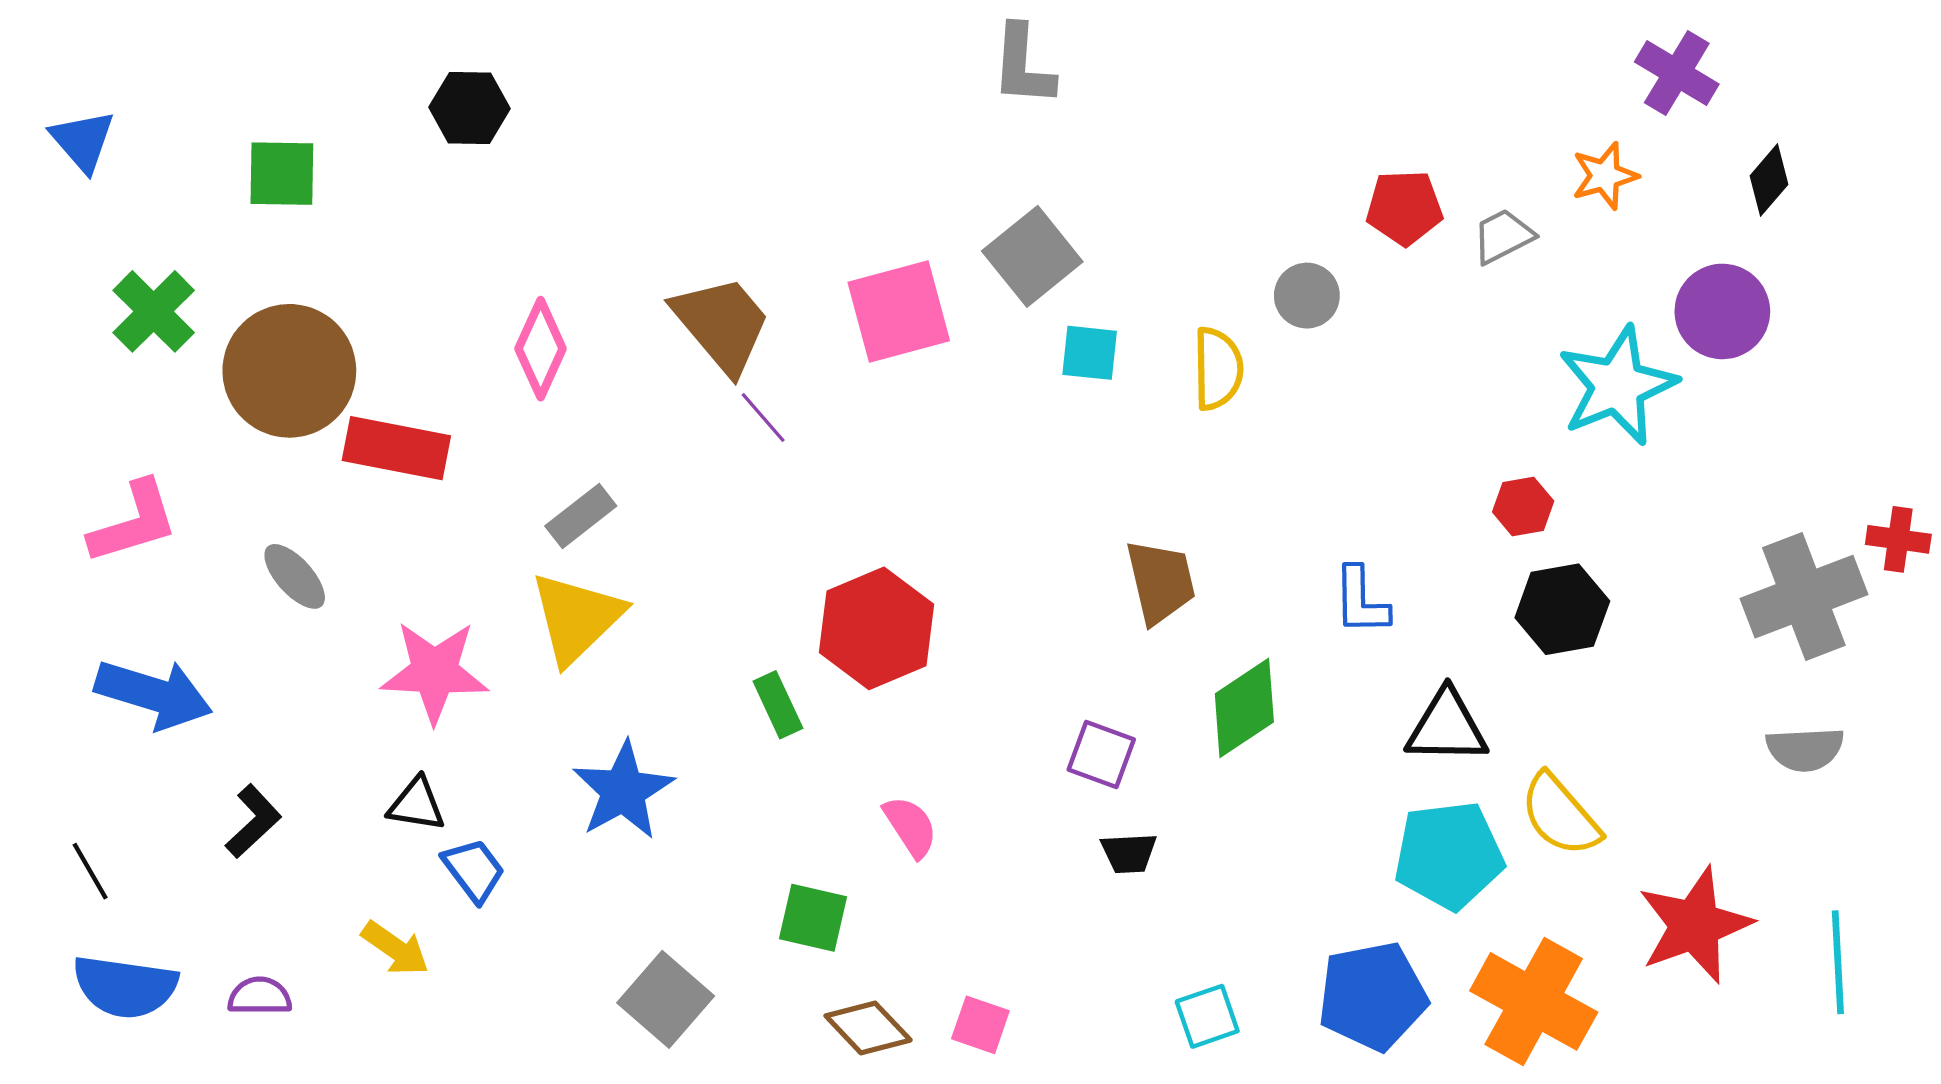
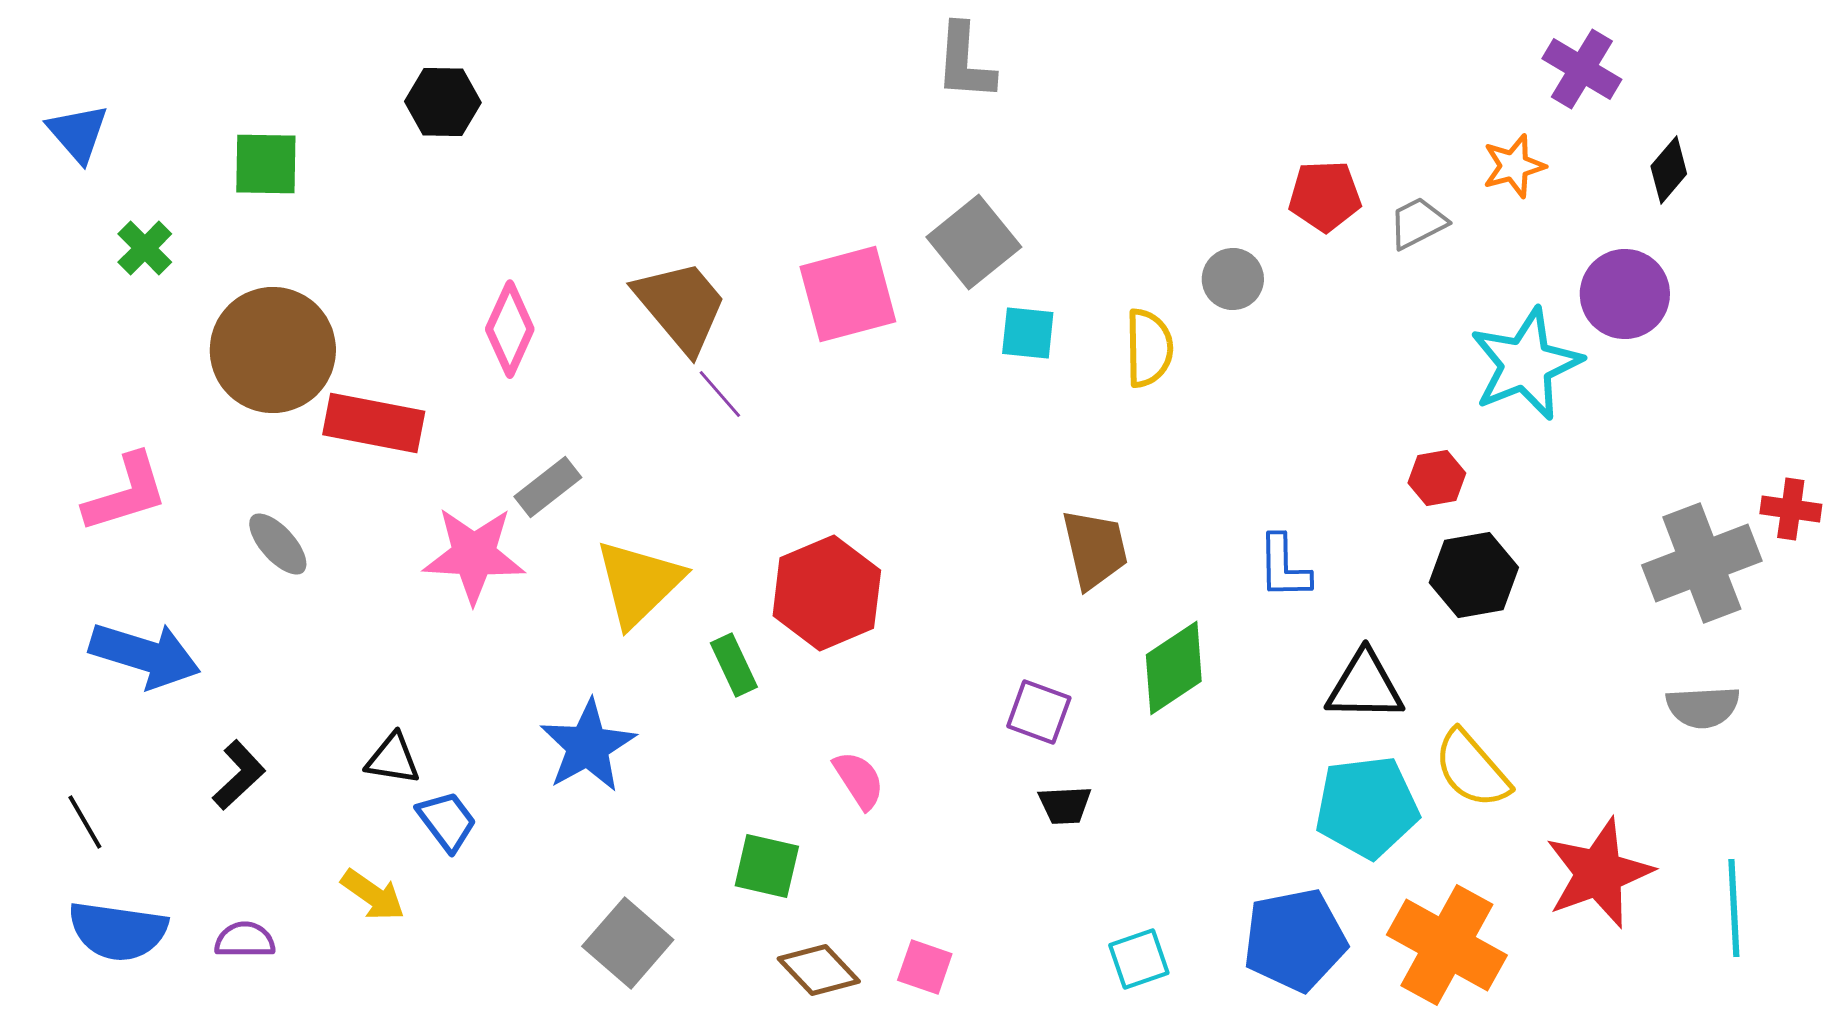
green cross: (154, 311) -> (145, 248), moved, size x0.7
yellow triangle: (577, 618) -> (639, 583), moved
pink star: (435, 672) -> (474, 555), moved

